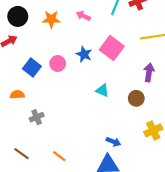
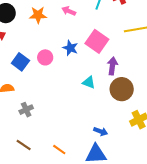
purple arrow: (149, 72) -> (112, 66), moved
brown circle: (136, 98) -> (122, 89), size x1.5
brown line: (22, 154) -> (24, 145), moved
orange line: (59, 156) -> (59, 150), moved

